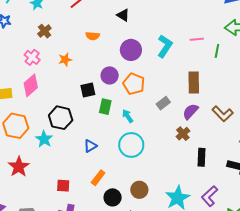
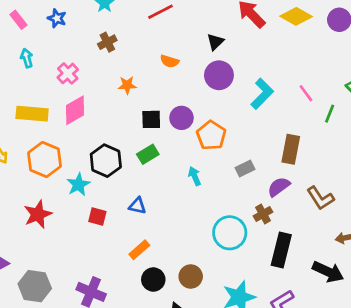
black triangle: (123, 15) -> (215, 42), turned 32
pink line: (197, 39) -> (306, 93), turned 48
purple circle: (131, 50) -> (219, 75), moved
pink cross: (32, 57) -> (68, 73), moved
black square: (88, 90) -> (151, 119), moved
green rectangle: (105, 107) -> (148, 154), moved, turned 35
cyan circle: (131, 145) -> (230, 233), moved
blue triangle: (90, 146) -> (137, 206), turned 32
black rectangle: (202, 157) -> (281, 250), size x1.4
red square: (63, 186) -> (97, 217), moved

